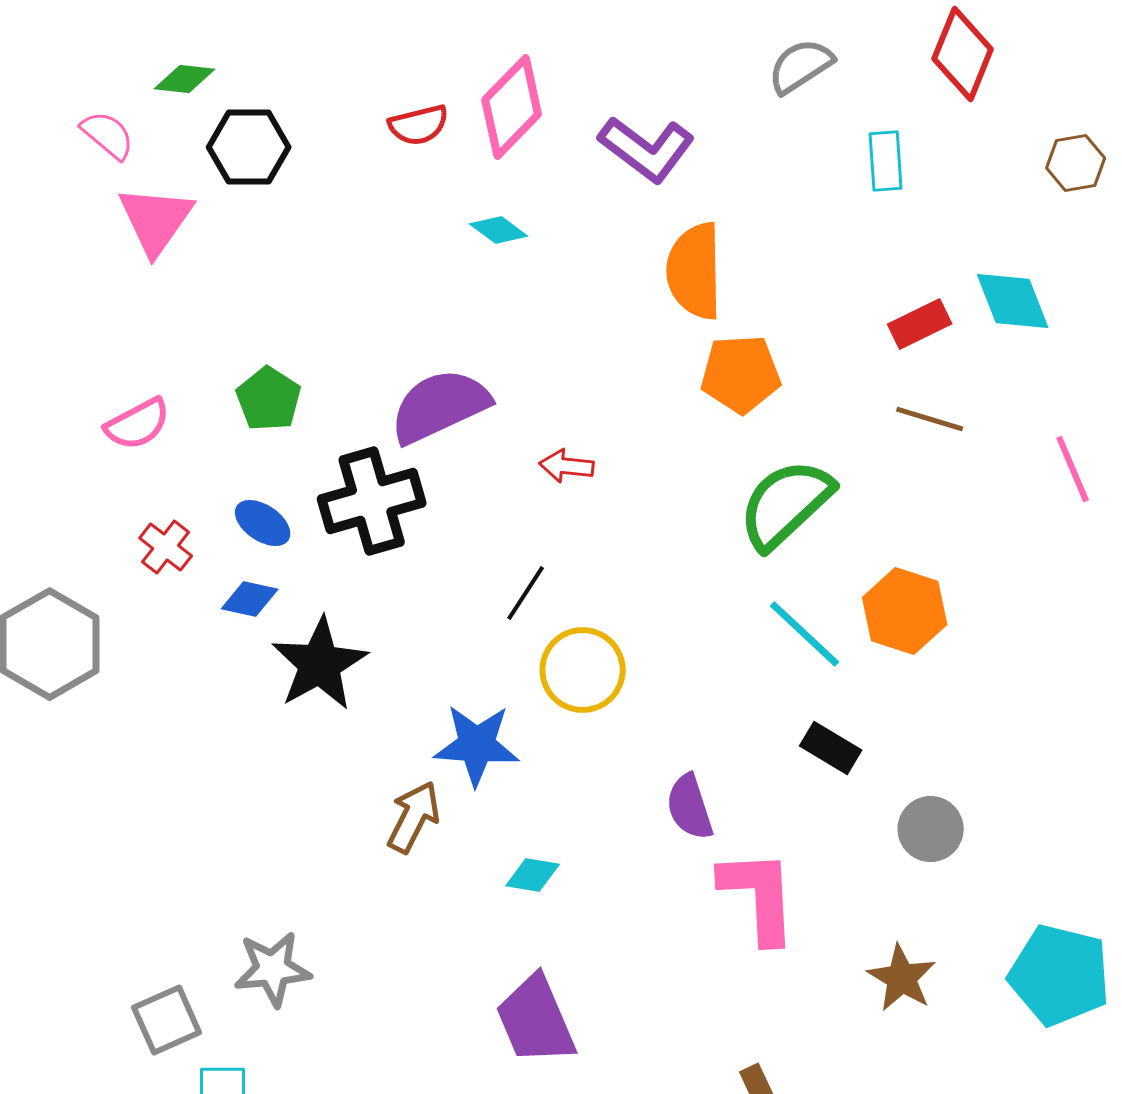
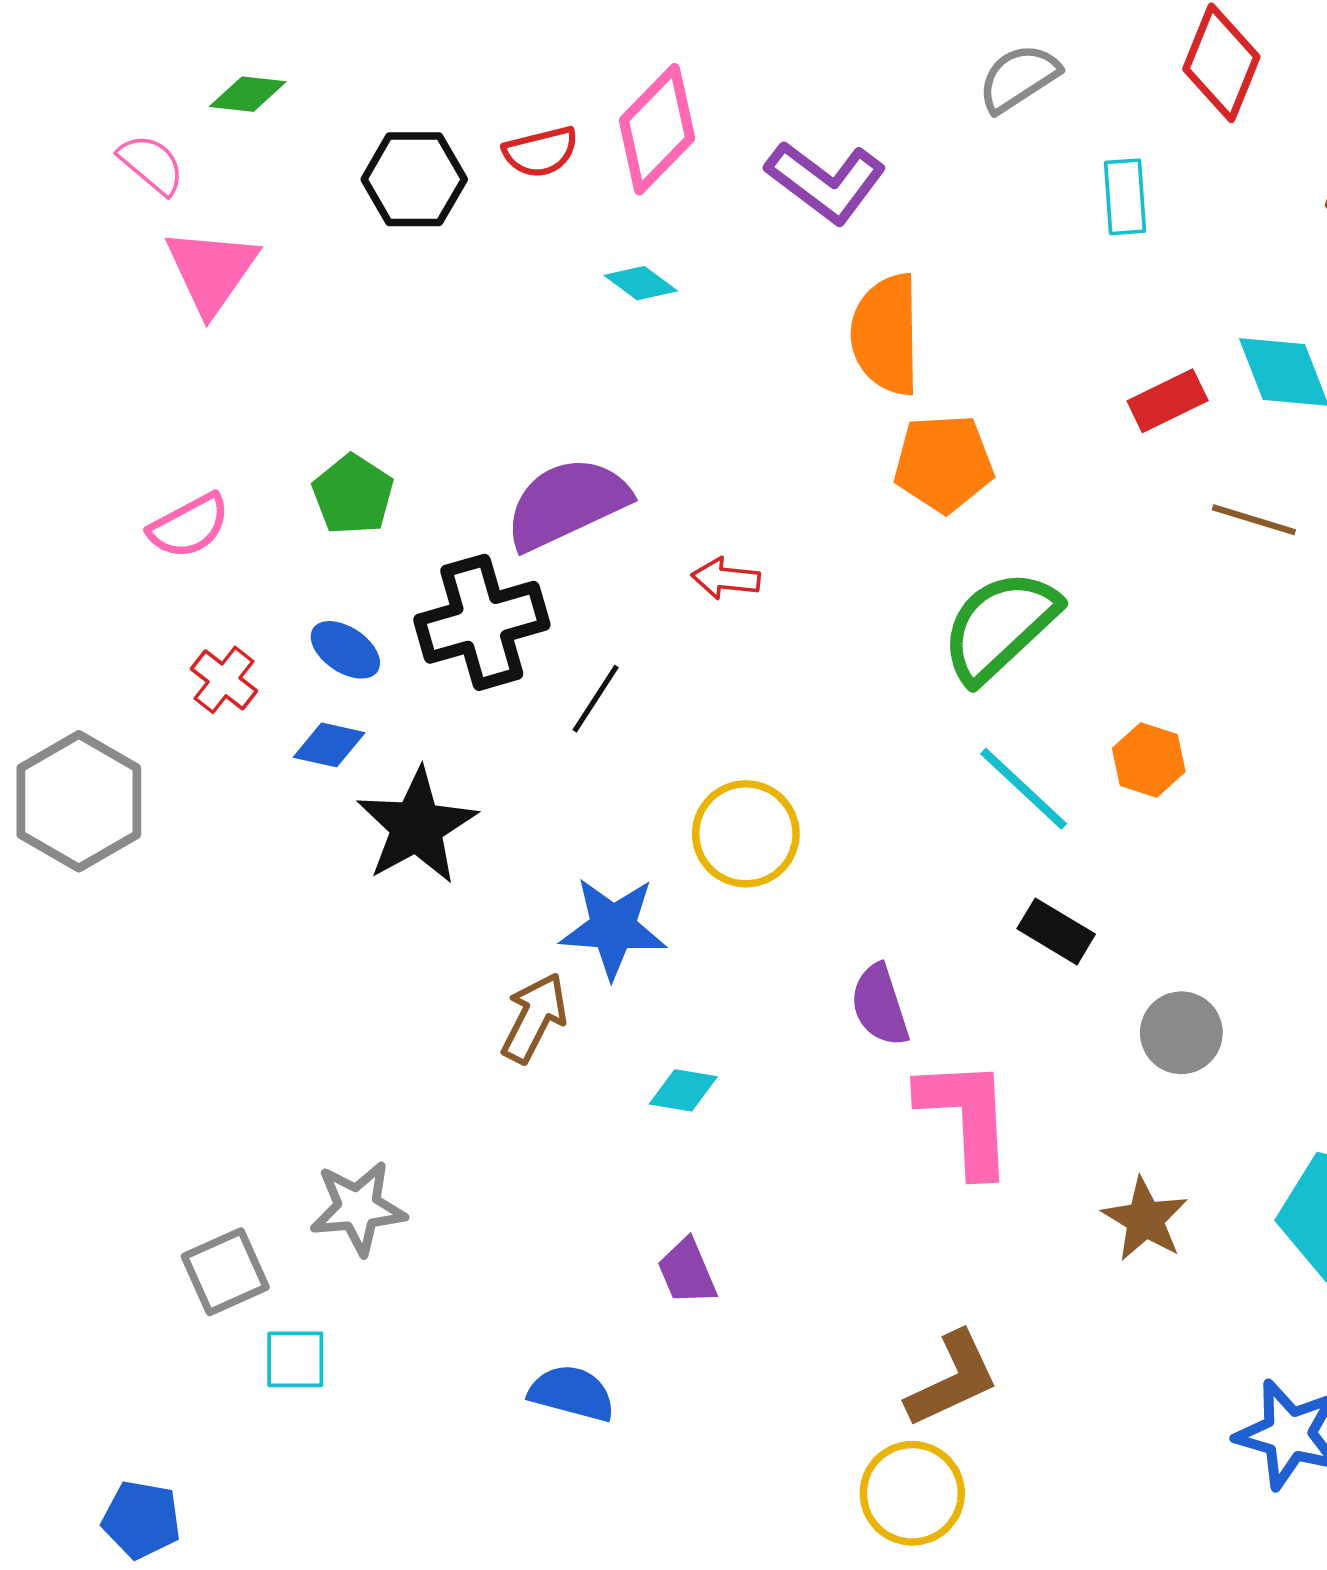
black hexagon: (249, 147) -> (414, 179), moved
brown line: (930, 419) -> (1254, 520), moved
black line: (526, 593) -> (596, 699), moved
orange hexagon: (905, 611) -> (1149, 760), size x0.7
purple trapezoid: (536, 1020) -> (687, 1272), size x0.6

